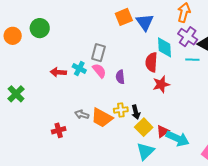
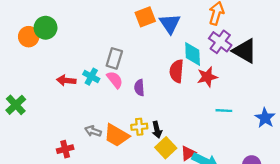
orange circle: (13, 36) -> (29, 37), moved
cyan line: (192, 60) -> (224, 111), moved
red star: (161, 84) -> (207, 77), moved

